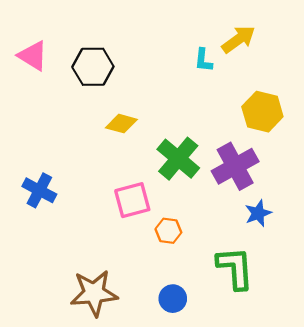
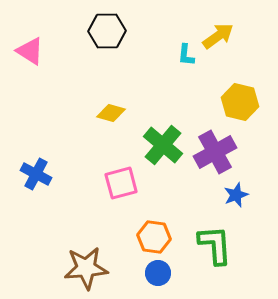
black hexagon: (93, 67) -> (107, 31), moved
orange hexagon: (168, 231) -> (154, 237), moved, size x1.4

